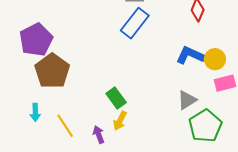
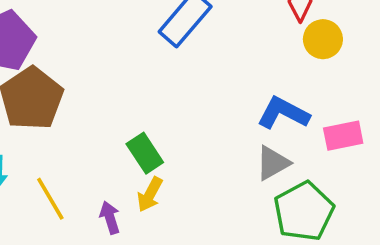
blue L-shape: (190, 55) -> (283, 113), moved
yellow circle: (215, 59) -> (323, 39), moved

